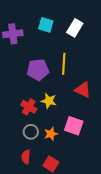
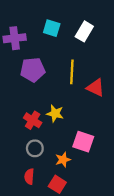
purple pentagon: (38, 70) -> (33, 70), moved
red triangle: (83, 90) -> (96, 88), moved
orange star: (51, 134) -> (63, 160), moved

